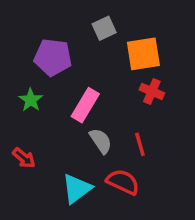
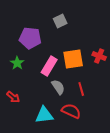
orange square: (143, 54) -> (73, 59), moved
red cross: (152, 91) -> (99, 56), moved
cyan triangle: (77, 189) -> (44, 115), turned 30

